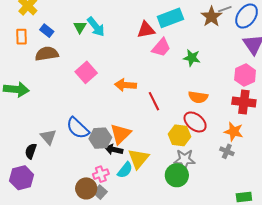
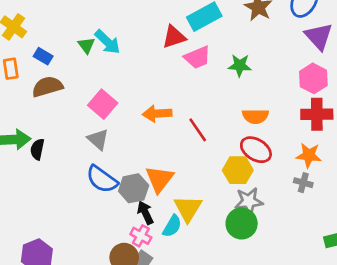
pink trapezoid: (161, 47) -> (197, 57), turned 35
gray triangle: (48, 137) -> (98, 139), moved
black arrow: (114, 150) -> (145, 213), moved, turned 60
black semicircle: (31, 151) -> (37, 149), moved
pink cross: (101, 174) -> (141, 236), turned -35

